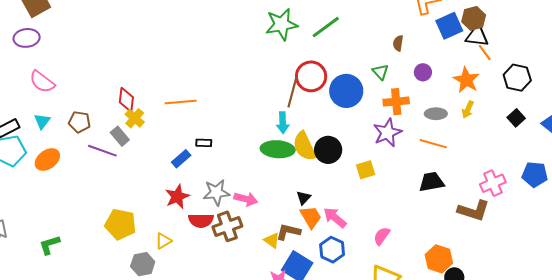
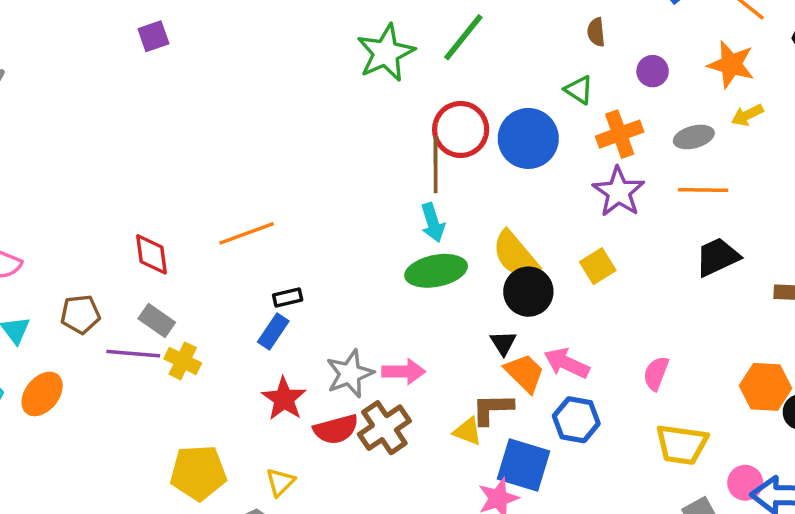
yellow arrow: (468, 110) -> (747, 115), turned 54
yellow cross: (135, 118) -> (183, 361), moved
black rectangle: (204, 143) -> (288, 297), moved
yellow semicircle: (304, 146) -> (515, 255), moved
black circle: (328, 150) -> (528, 292), moved

